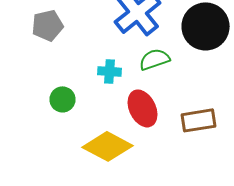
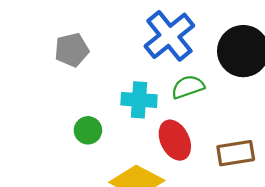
cyan cross: (110, 71) -> (139, 100), size x1.4

